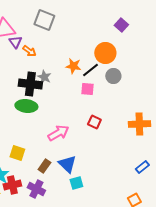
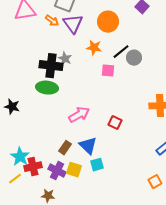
purple triangle: (15, 42) -> (73, 24), moved, size x1.5
orange arrow: (29, 51) -> (52, 21), moved
orange circle: (105, 53) -> (108, 22), moved
black line: (90, 70) -> (121, 52), moved
red square: (94, 122) -> (115, 123), moved
yellow square: (17, 153) -> (74, 170), moved

